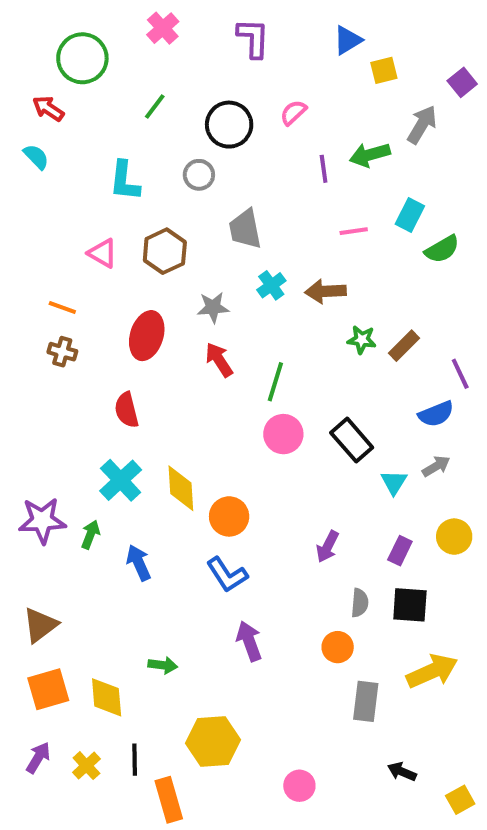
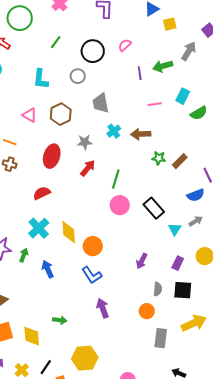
red arrow: (219, 360) -> (88, 168), turned 72
red semicircle: (127, 410) -> (42, 193), turned 78
black line: (135, 760) -> (46, 367), turned 35

